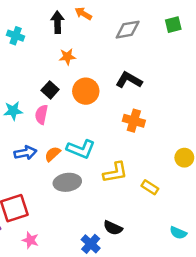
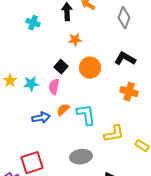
gray diamond: (128, 30) -> (124, 18), turned -60
cyan L-shape: (81, 149) -> (86, 115), turned -120
orange semicircle: (53, 154) -> (63, 110), moved
gray ellipse: (67, 182) -> (81, 157), moved

